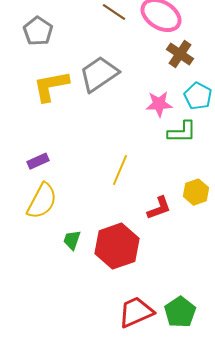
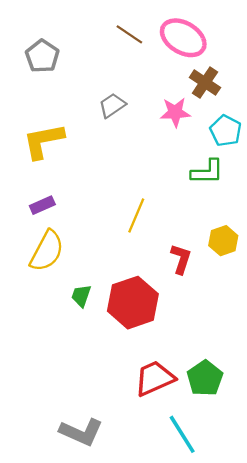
gray trapezoid: (99, 74) -> (112, 105), size x0.6
yellow L-shape: (51, 86) -> (43, 141), moved
pink star: (159, 104) -> (175, 112), moved
red L-shape: (159, 208) -> (181, 259), turned -52

